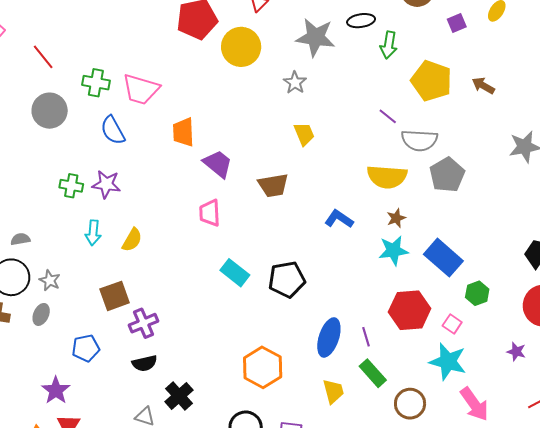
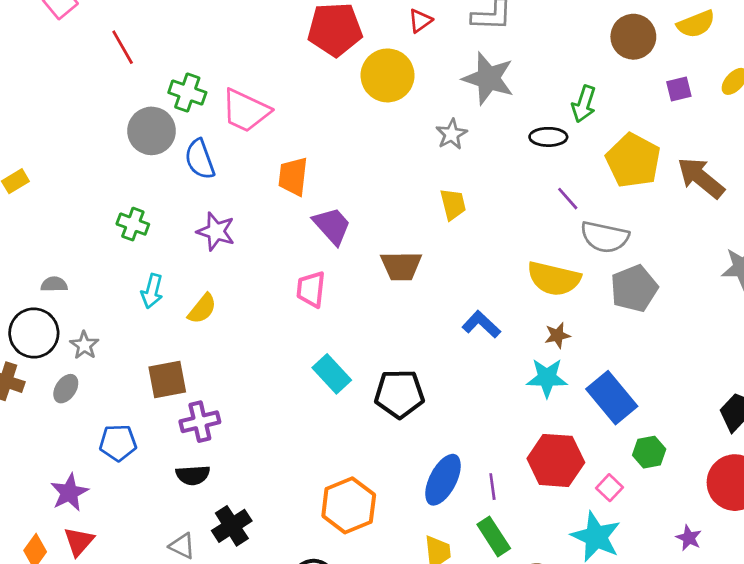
black ellipse: (361, 21) -> (548, 137), moved
brown arrow: (483, 86) -> (701, 178), size x1.6
gray circle: (50, 111) -> (152, 131), moved
purple star: (106, 184) -> (216, 231), moved

